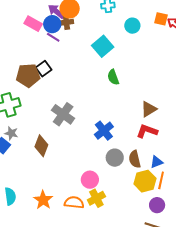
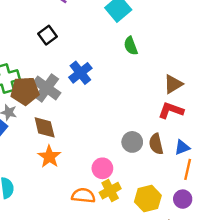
brown pentagon: (28, 75) -> (25, 91), moved
gray cross: (63, 114) -> (47, 88), moved
blue cross: (104, 131) -> (80, 73), moved
brown diamond: (41, 146) -> (45, 127), turned -35
yellow hexagon: (145, 181) -> (148, 199), moved
orange star: (43, 200) -> (49, 157), moved

